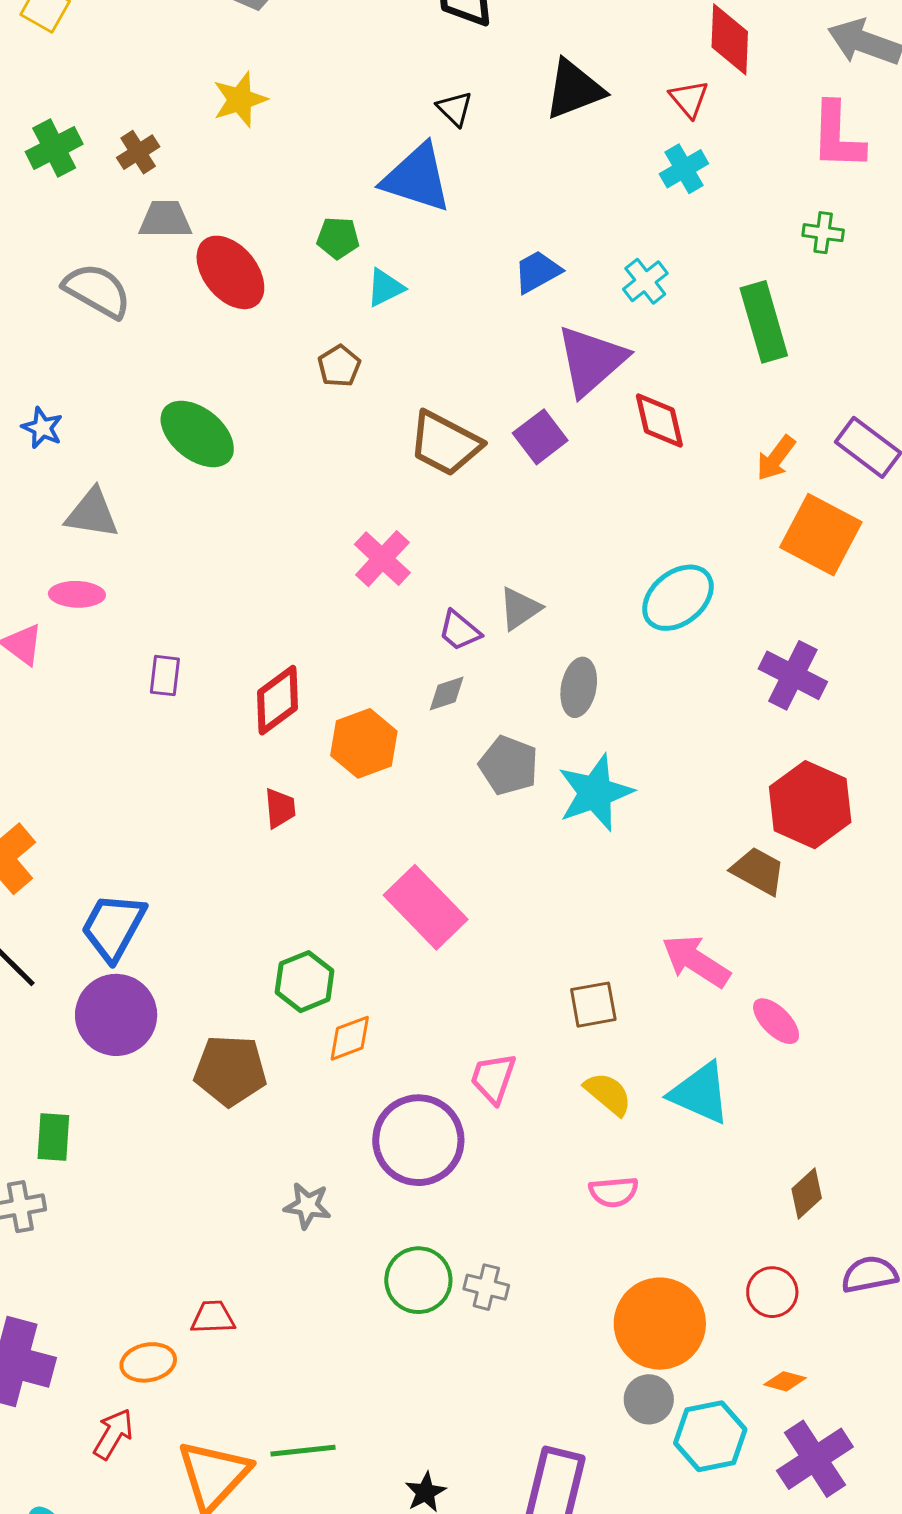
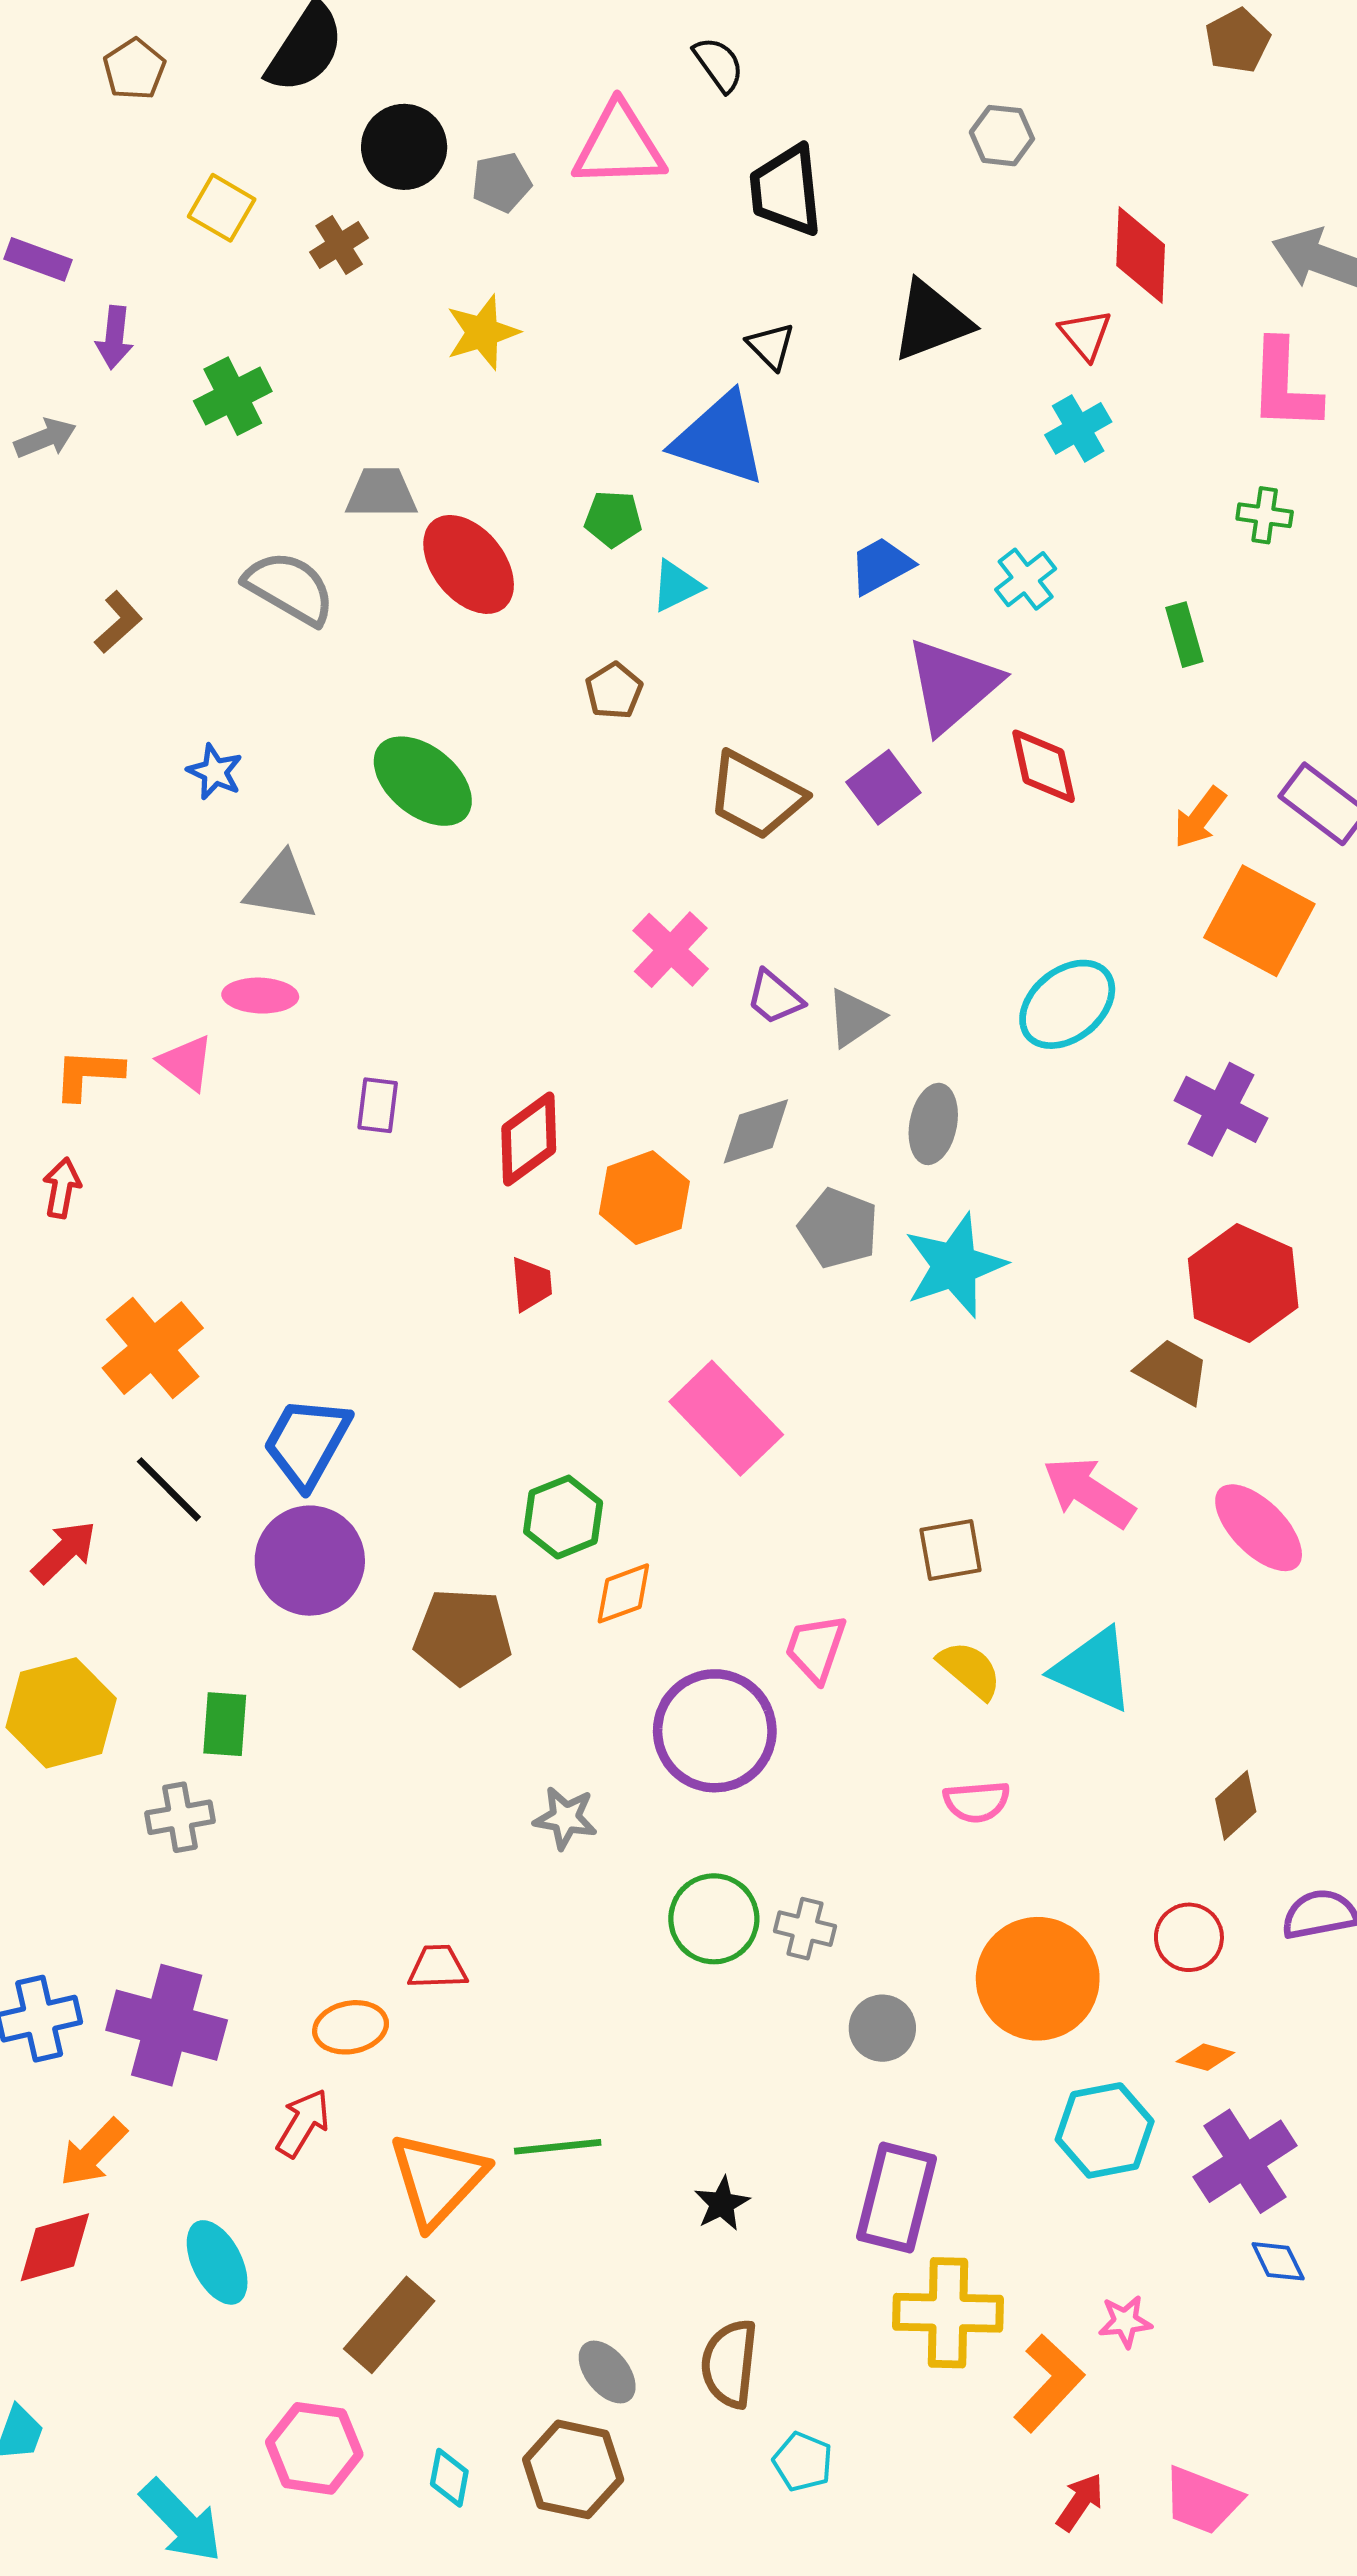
brown cross: (138, 152) -> (339, 245), moved
green rectangle: (764, 322) -> (1184, 635), size x0.6
purple trapezoid: (459, 631) -> (775, 997), moved
gray diamond: (447, 693) -> (756, 1131), size x1.4
pink ellipse: (776, 1021) -> (1259, 1528), moved, size x1.4
gray circle: (649, 1399) -> (882, 2028), moved

